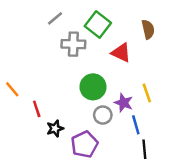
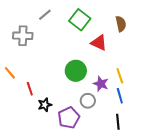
gray cross: (73, 44) -> (23, 36), moved
gray circle: (103, 115) -> (88, 101), moved
blue line: (136, 125) -> (120, 96), moved

